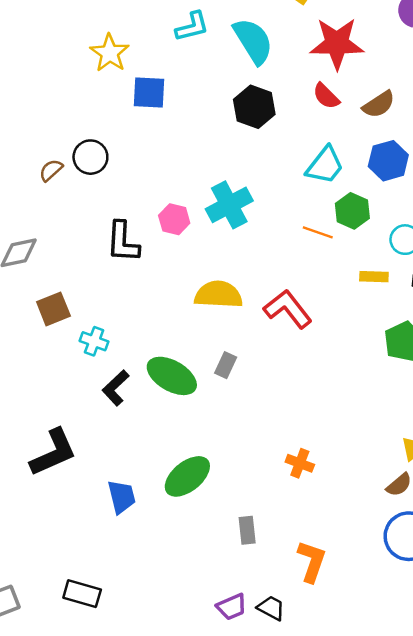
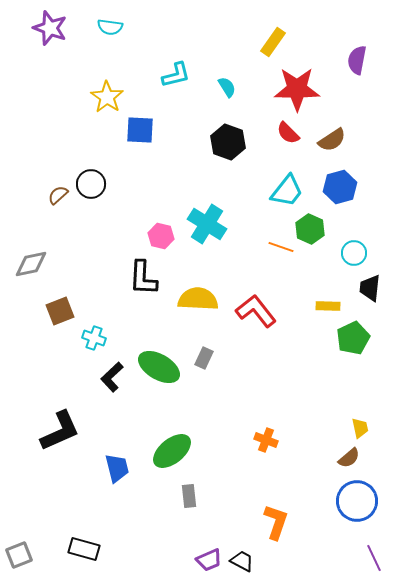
cyan semicircle: (253, 41) -> (227, 87), size x0.5
cyan cross: (229, 205) -> (207, 224), turned -30
black L-shape: (123, 242) -> (143, 278), moved
yellow rectangle: (374, 277) -> (328, 306), moved
gray rectangle: (247, 530) -> (189, 496), moved

